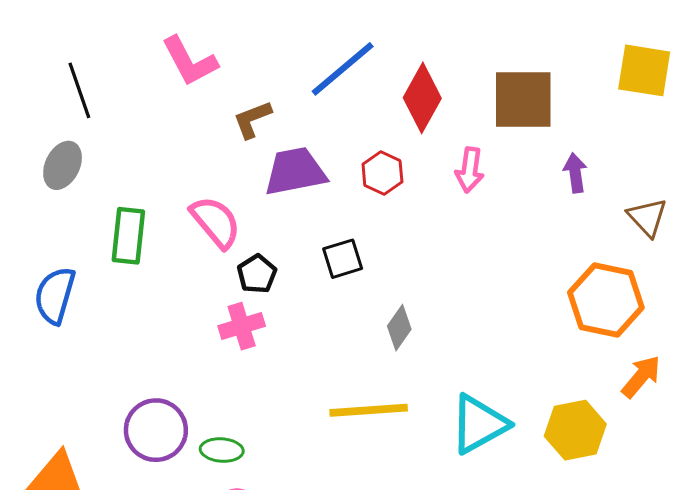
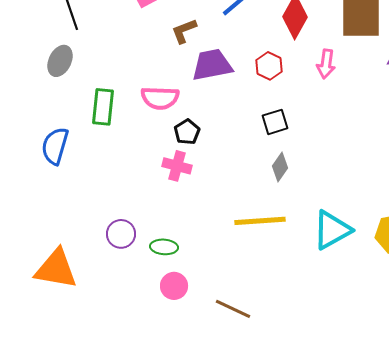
pink semicircle: (216, 222) -> (160, 98), turned 132
black square: (343, 259) -> (275, 122), moved
pink cross: (242, 326) -> (177, 166), turned 32
purple circle: (156, 430) -> (121, 234), size x0.7

